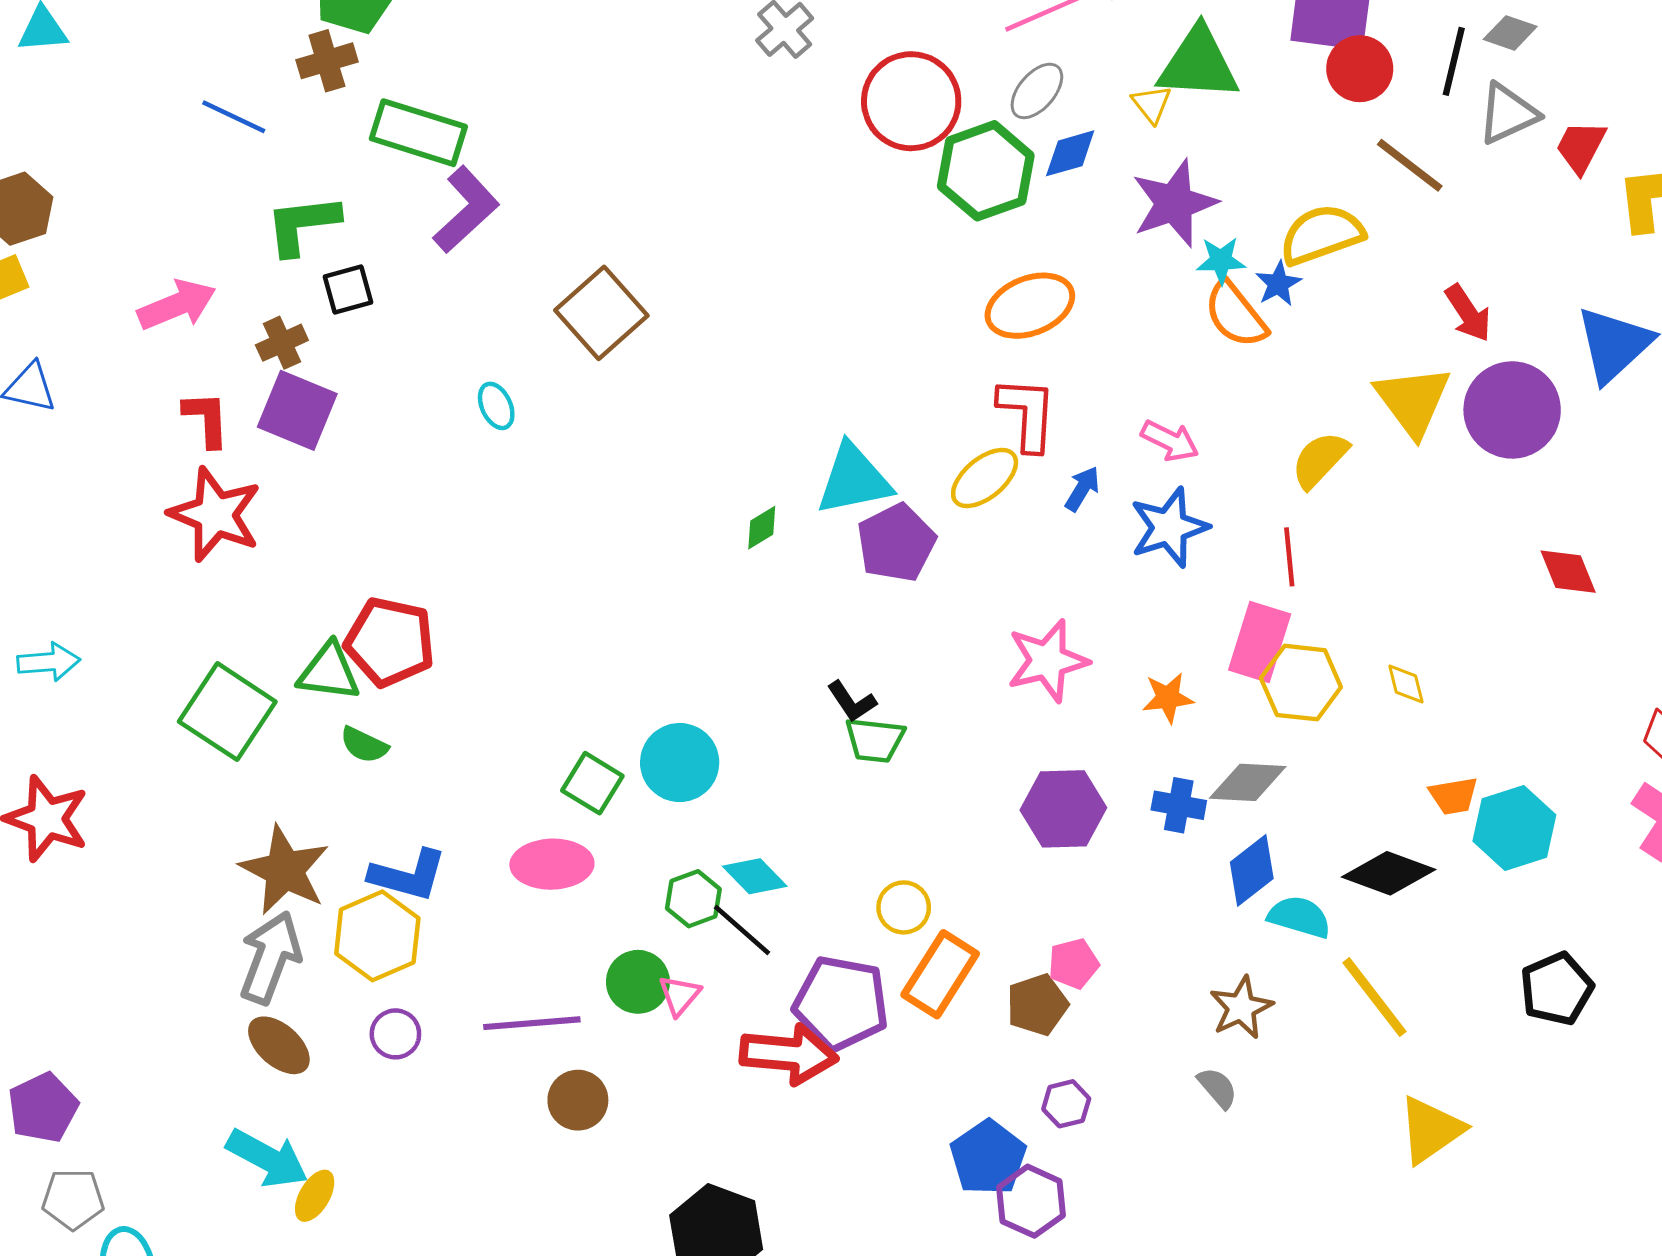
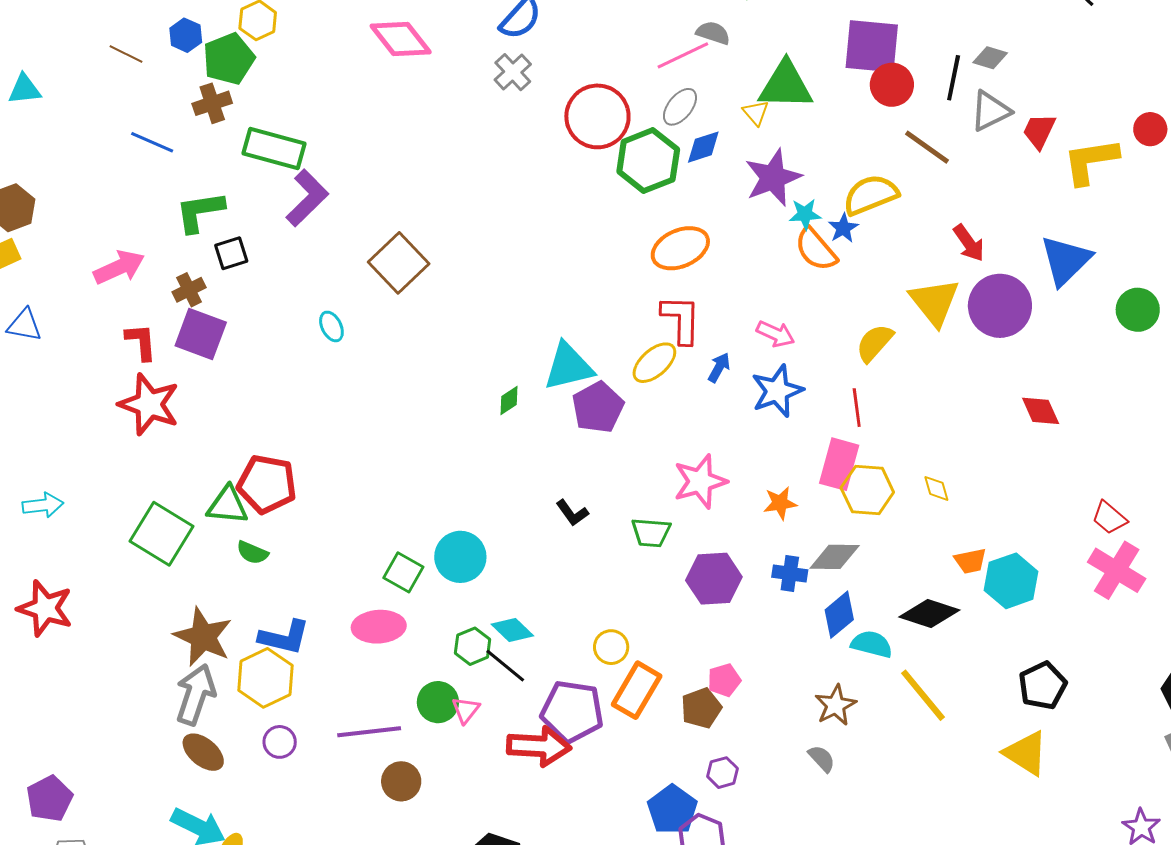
green trapezoid: (875, 740) -> (651, 532), moved
yellow triangle: (1431, 1130) -> (1026, 753), moved, turned -51

